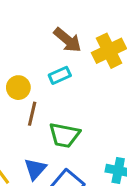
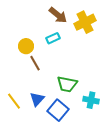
brown line: (32, 114) -> (35, 63), turned -42
green trapezoid: (64, 135) -> (67, 84), moved

